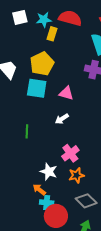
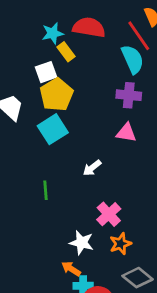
white square: (20, 17) -> (46, 72), moved
yellow rectangle: (52, 34) -> (66, 52), turned -48
cyan square: (37, 88) -> (53, 129), turned -35
pink triangle: (66, 93) -> (126, 133), moved

